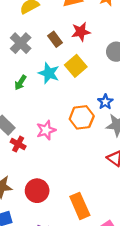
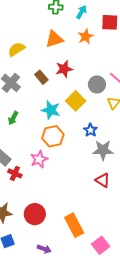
yellow square: (76, 66) -> (76, 101), moved
cyan star: (49, 73) -> (51, 110), moved
orange hexagon: (82, 117) -> (53, 136), moved

